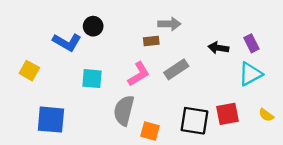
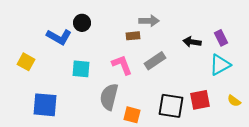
pink L-shape: (139, 74) -> (122, 65), turned -80

